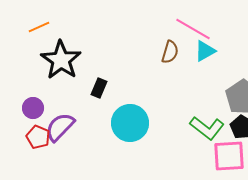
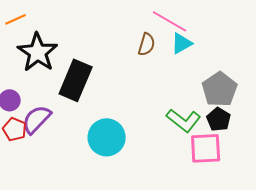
black rectangle: (99, 88) -> (76, 80), size x2.0
cyan circle: (130, 123) -> (107, 137), moved

